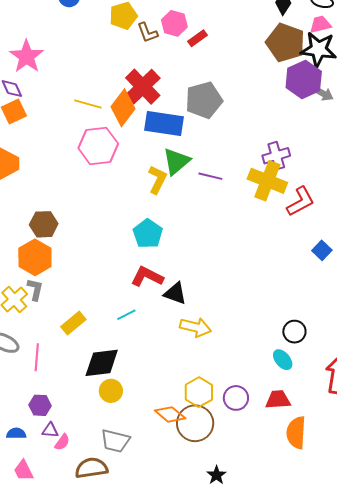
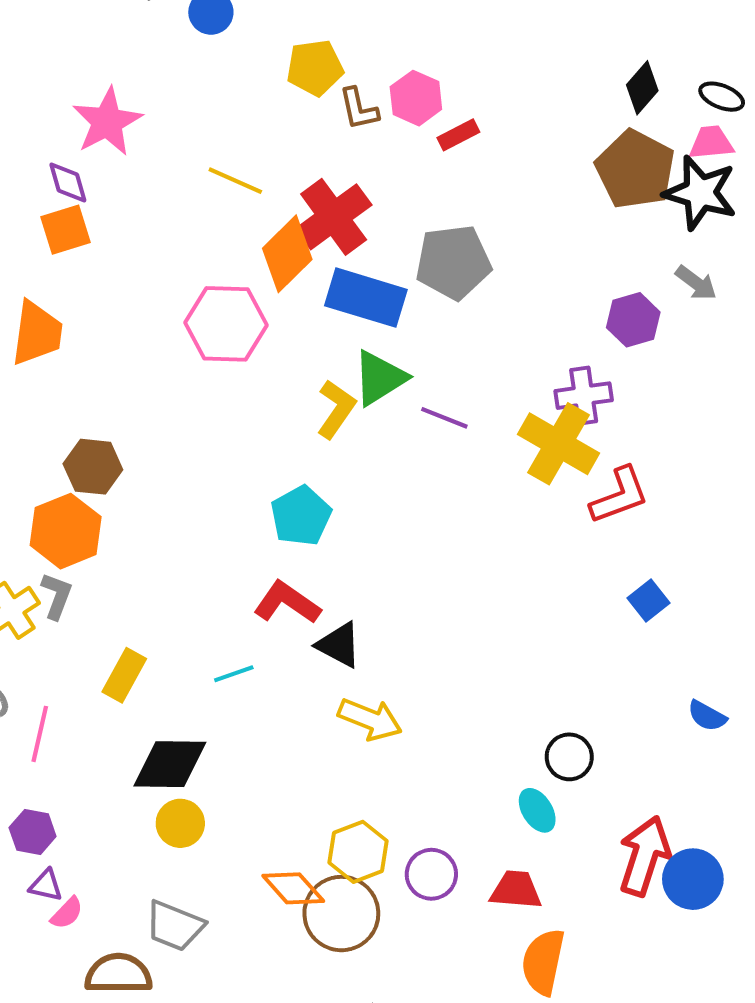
purple hexagon: (304, 80) -> (633, 320), moved, size x0.7
yellow line: (88, 104) -> (235, 181), moved
yellow rectangle: (73, 323) -> (124, 675), turned -30

